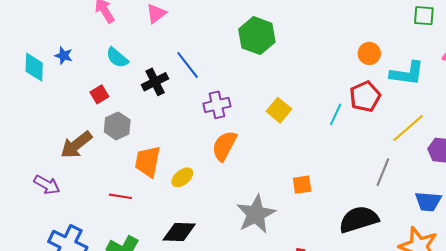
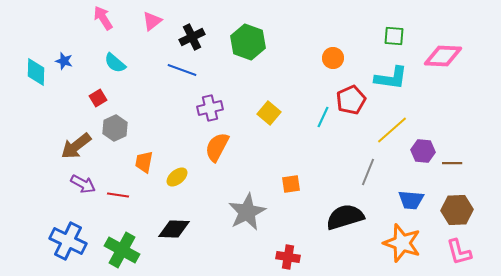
green square: (424, 16) -> (394, 36), moved
orange circle: (369, 53) -> (333, 58), moved
blue line: (188, 65) -> (182, 70), turned -32
black cross: (155, 82) -> (192, 37), moved
orange trapezoid: (148, 162) -> (144, 162), size x0.7
purple arrow: (47, 185) -> (83, 184), moved

